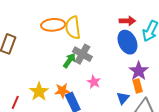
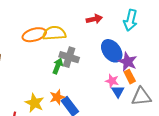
red arrow: (127, 21) -> (94, 19), moved
yellow semicircle: (73, 28) -> (54, 33), turned 105
blue ellipse: (127, 42) -> (112, 51), moved
pink star: (94, 82) -> (112, 81), moved

